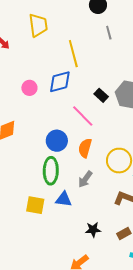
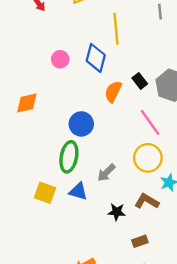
blue diamond: (60, 82) -> (96, 58), turned -70
pink line: (83, 116) -> (150, 122), moved
orange semicircle: (85, 148) -> (113, 92), moved
black star: (93, 230) -> (117, 212), moved

